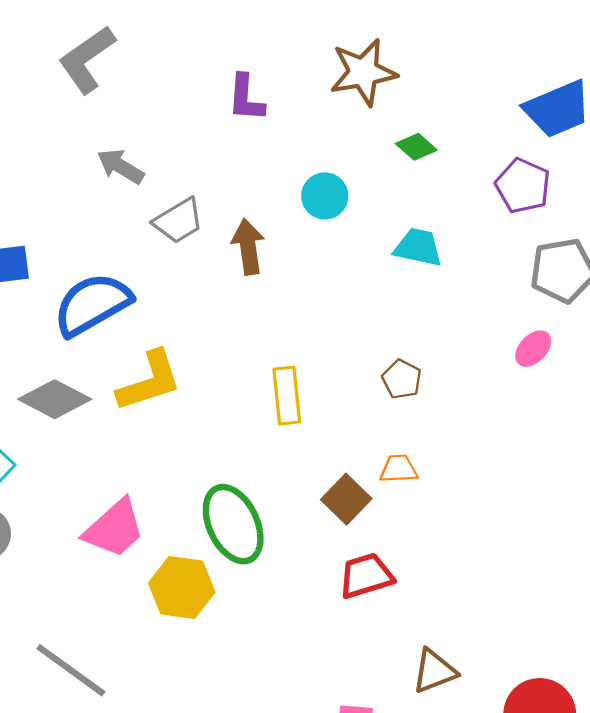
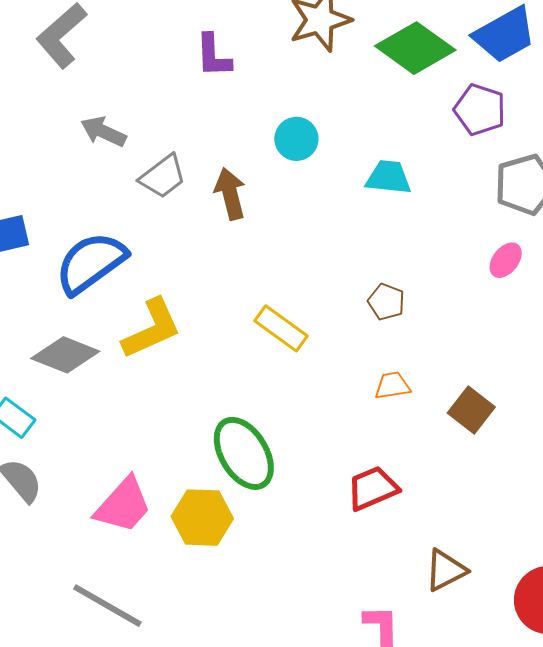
green diamond: (416, 147) -> (415, 48), moved, size x2.0
yellow rectangle: (287, 396) -> (281, 328), turned -42
brown square: (346, 499) -> (471, 410), moved
pink trapezoid: (114, 529) -> (123, 505), moved

